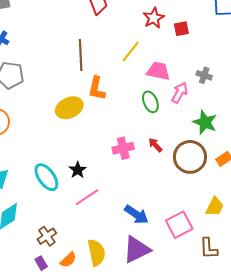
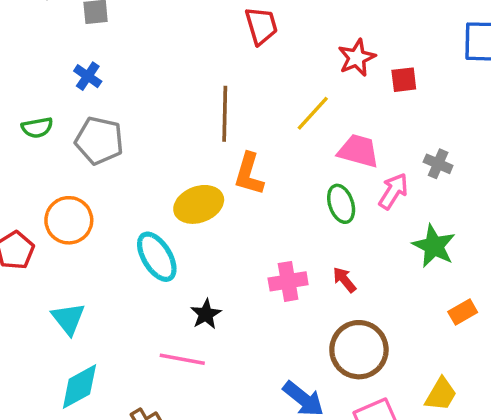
brown circle: (190, 157) -> (359, 350), moved
cyan ellipse: (46, 177) -> (157, 257), moved
pink line: (87, 197) -> (182, 359), moved, turned 40

